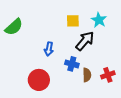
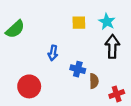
black arrow: (85, 41) -> (112, 46), moved, turned -40
red cross: (108, 75) -> (117, 94), moved
red circle: (39, 80) -> (29, 86), moved

